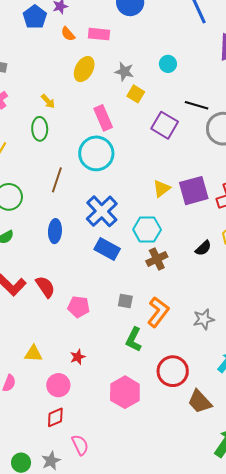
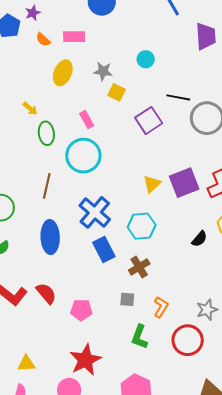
pink rectangle: (103, 118) -> (87, 120), size x0.7
purple square: (165, 125) -> (149, 121), turned 32
green ellipse: (40, 129) -> (46, 133), moved
blue ellipse: (55, 231) -> (50, 237), size x1.4
blue rectangle: (107, 249) -> (104, 249), turned 40
brown cross: (157, 259) -> (139, 267), moved
orange L-shape: (158, 312) -> (161, 307), size x0.7
yellow triangle: (33, 354) -> (26, 364), moved
red star: (78, 357) -> (85, 360), size x2.0
red circle: (173, 371) -> (188, 340), moved

